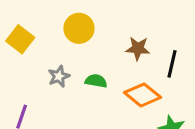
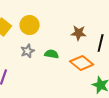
yellow circle: (79, 28) -> (30, 25), moved

